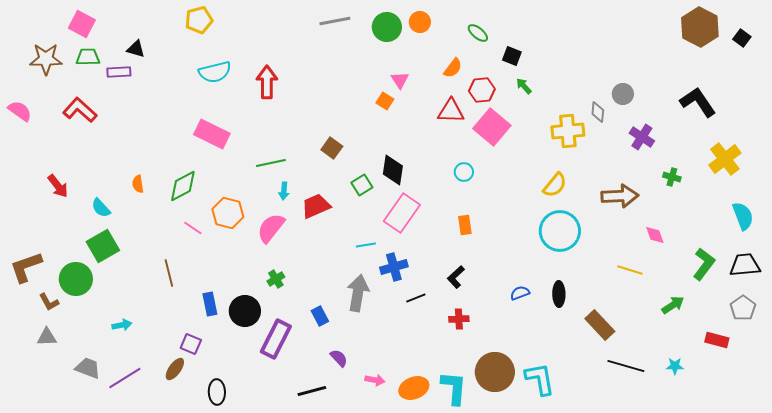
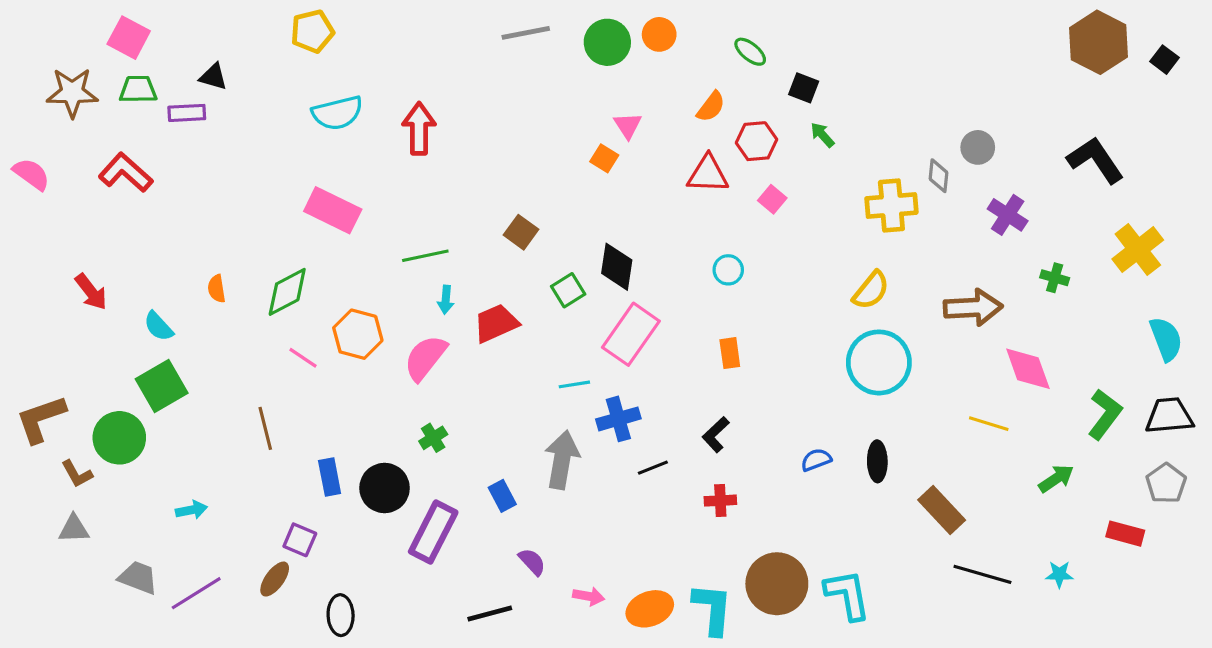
pink square: (492, 127) -> (772, 199), size x0.5
pink diamond: (655, 235) -> (1028, 369), size x1.6

